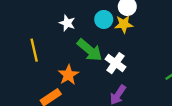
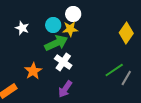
green arrow: (90, 50) -> (56, 43), moved, turned -65
orange star: (68, 75) -> (33, 71), moved

